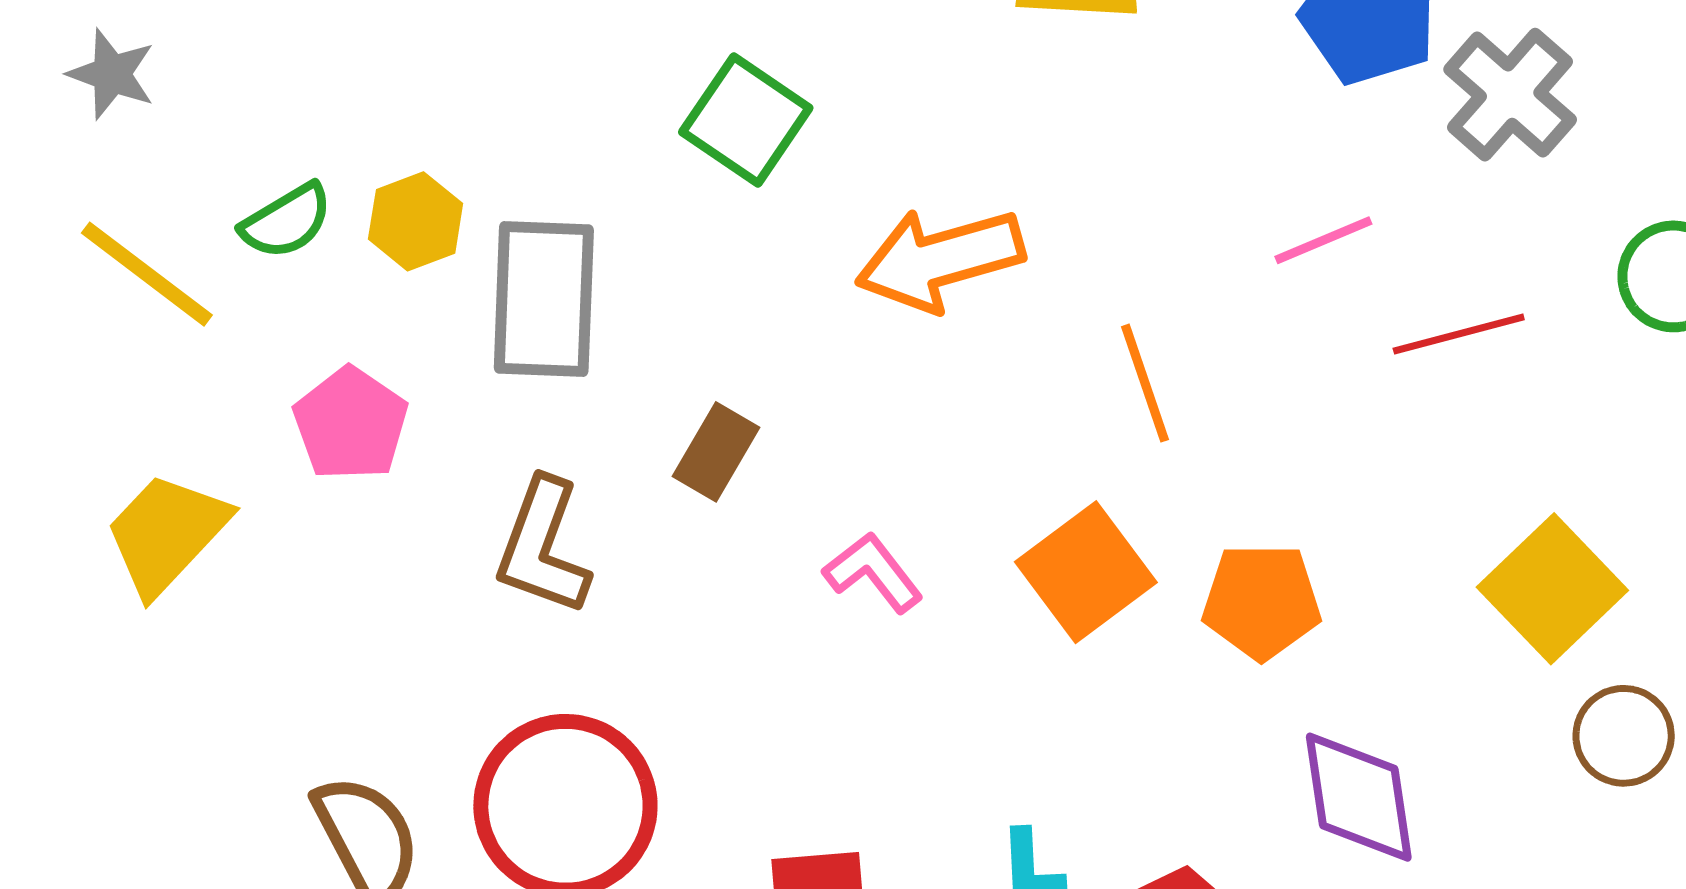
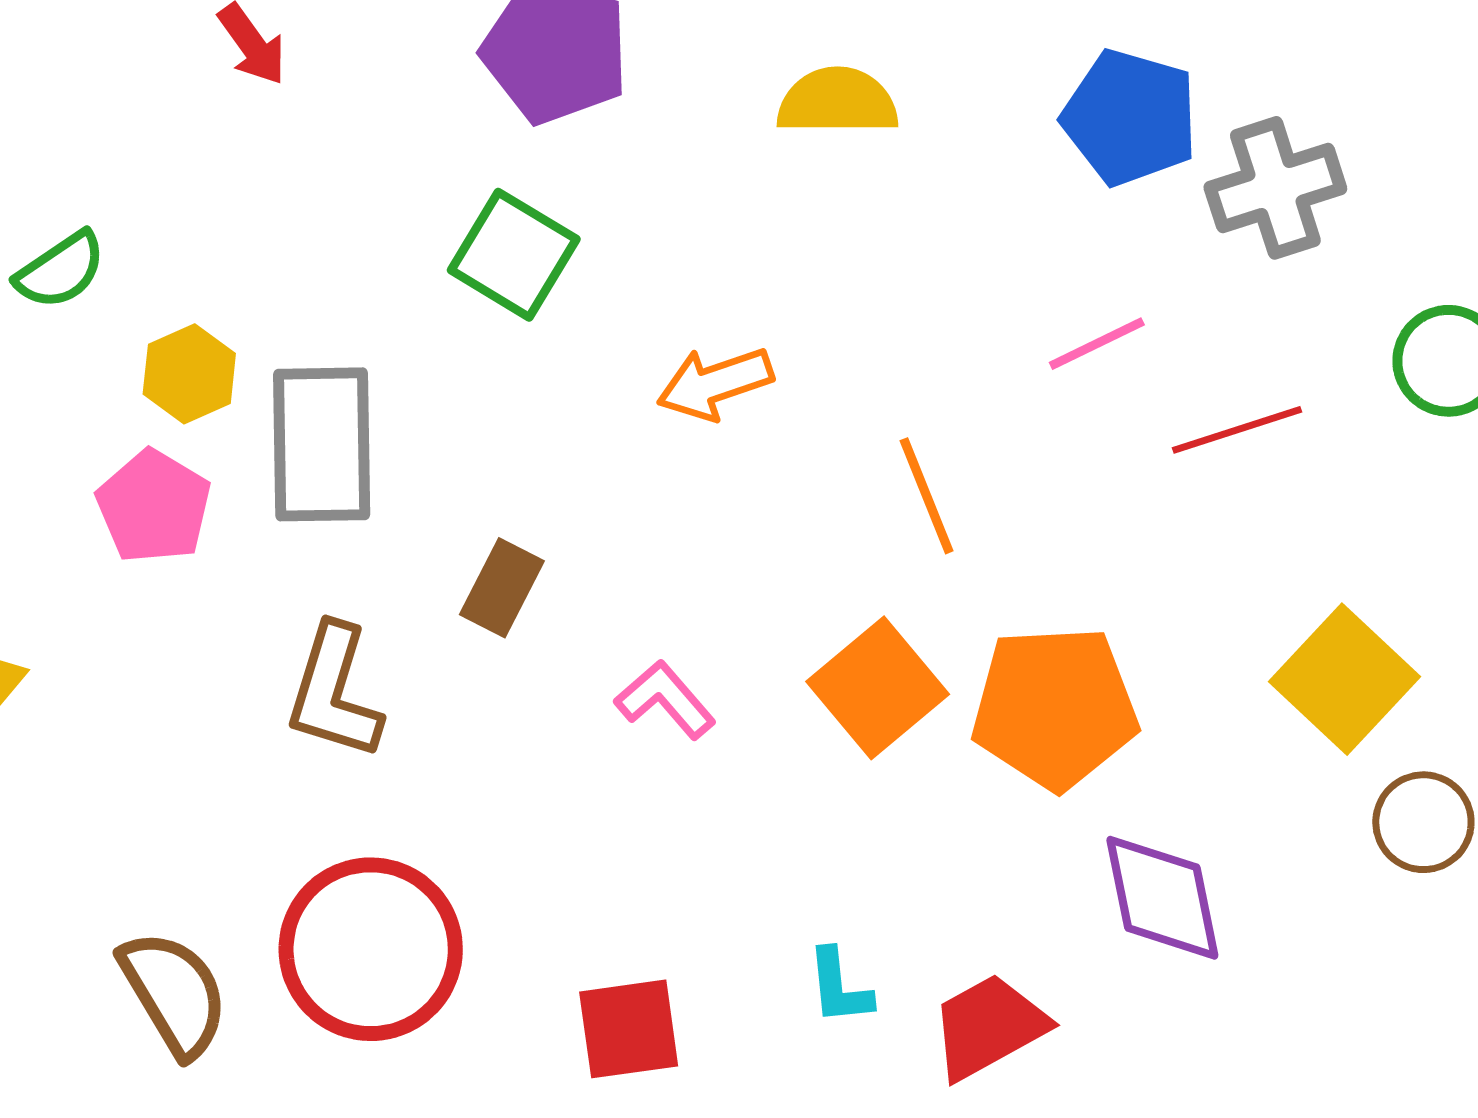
gray cross: (1510, 95) -> (1275, 188), turned 34
green semicircle: (287, 221) -> (60, 270), moved
orange arrow: (940, 259) -> (715, 383), size x0.7
pink pentagon: (351, 424) -> (154, 507), moved
orange pentagon: (1262, 601) -> (1055, 708), size x1.4

